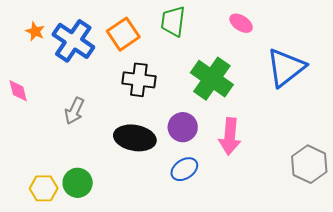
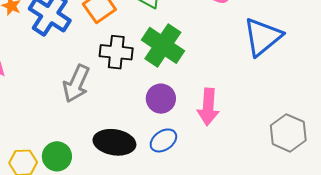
green cross: (212, 79) -> (163, 45), moved
gray arrow: (74, 111) -> (76, 84), moved, size x1.4
black ellipse: (135, 138) -> (114, 142), moved

